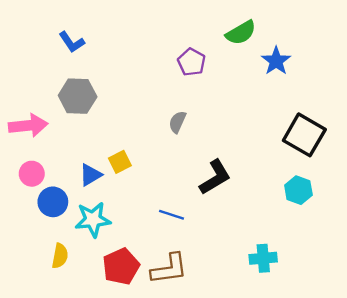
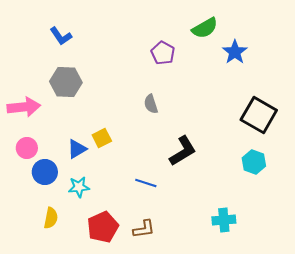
gray semicircle: (177, 122) -> (151, 104), turned -42
cyan star: (93, 219) -> (79, 187), size x0.7
brown L-shape: (169, 269) -> (144, 229), size x0.7

